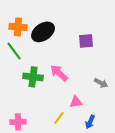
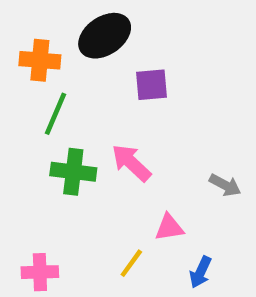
black ellipse: (43, 32) -> (105, 36), moved
purple square: (86, 41) -> (151, 85), moved
green line: (14, 51) -> (56, 114), moved, turned 60

